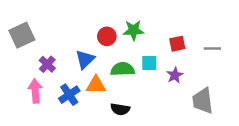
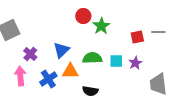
green star: (134, 30) -> (101, 26), turned -30
red circle: (107, 36) -> (83, 16), moved
gray line: (212, 49) -> (158, 32), moved
cyan square: (149, 63) -> (116, 61), moved

